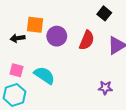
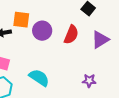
cyan semicircle: (44, 75) -> (39, 78), moved

